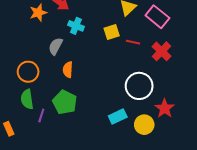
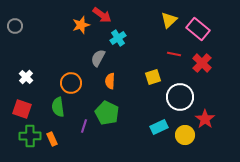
cyan cross: (76, 26) -> (118, 38), turned 35
yellow square: (112, 32) -> (153, 77), moved
green semicircle: (27, 99) -> (58, 107), moved

